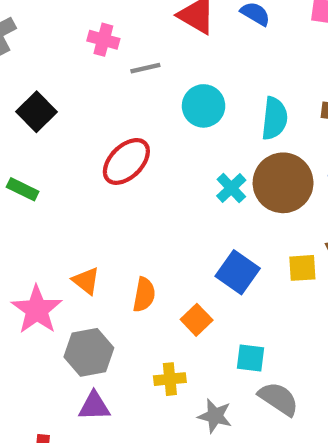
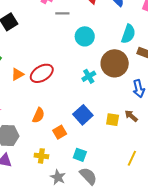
cyan semicircle: (274, 118) -> (128, 34), moved
red ellipse: (126, 161) -> (42, 73), moved
brown circle: (283, 183) -> (115, 63), moved
orange triangle: (86, 281) -> (17, 74), moved, turned 40

